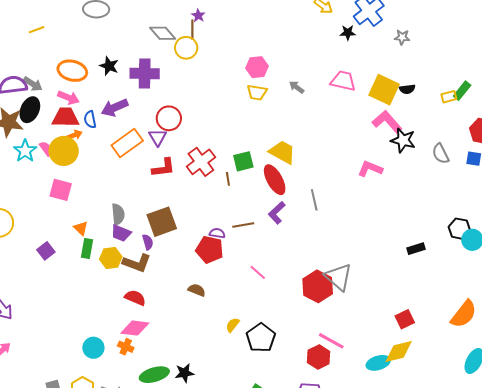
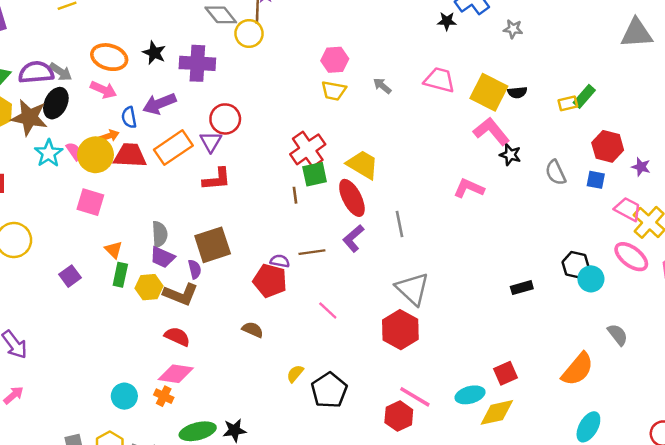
red trapezoid: (65, 117) -> (130, 155), moved
black star: (403, 140) -> (510, 155), size x0.7
red cross: (201, 162) -> (308, 149), moved
gray triangle: (338, 277) -> (412, 289), moved
cyan ellipse: (378, 363) -> (470, 395), moved

